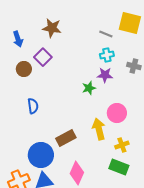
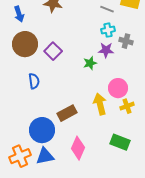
purple square: (43, 57) -> (53, 51), moved
gray cross: (134, 66) -> (126, 41), moved
brown circle: (24, 69) -> (25, 44), size x1.6
yellow cross: (122, 145) -> (127, 106), moved

